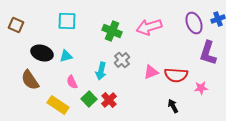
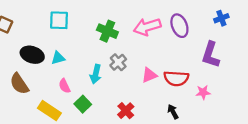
purple ellipse: (194, 23) -> (179, 26), moved
red cross: (109, 100) -> (126, 111), moved

